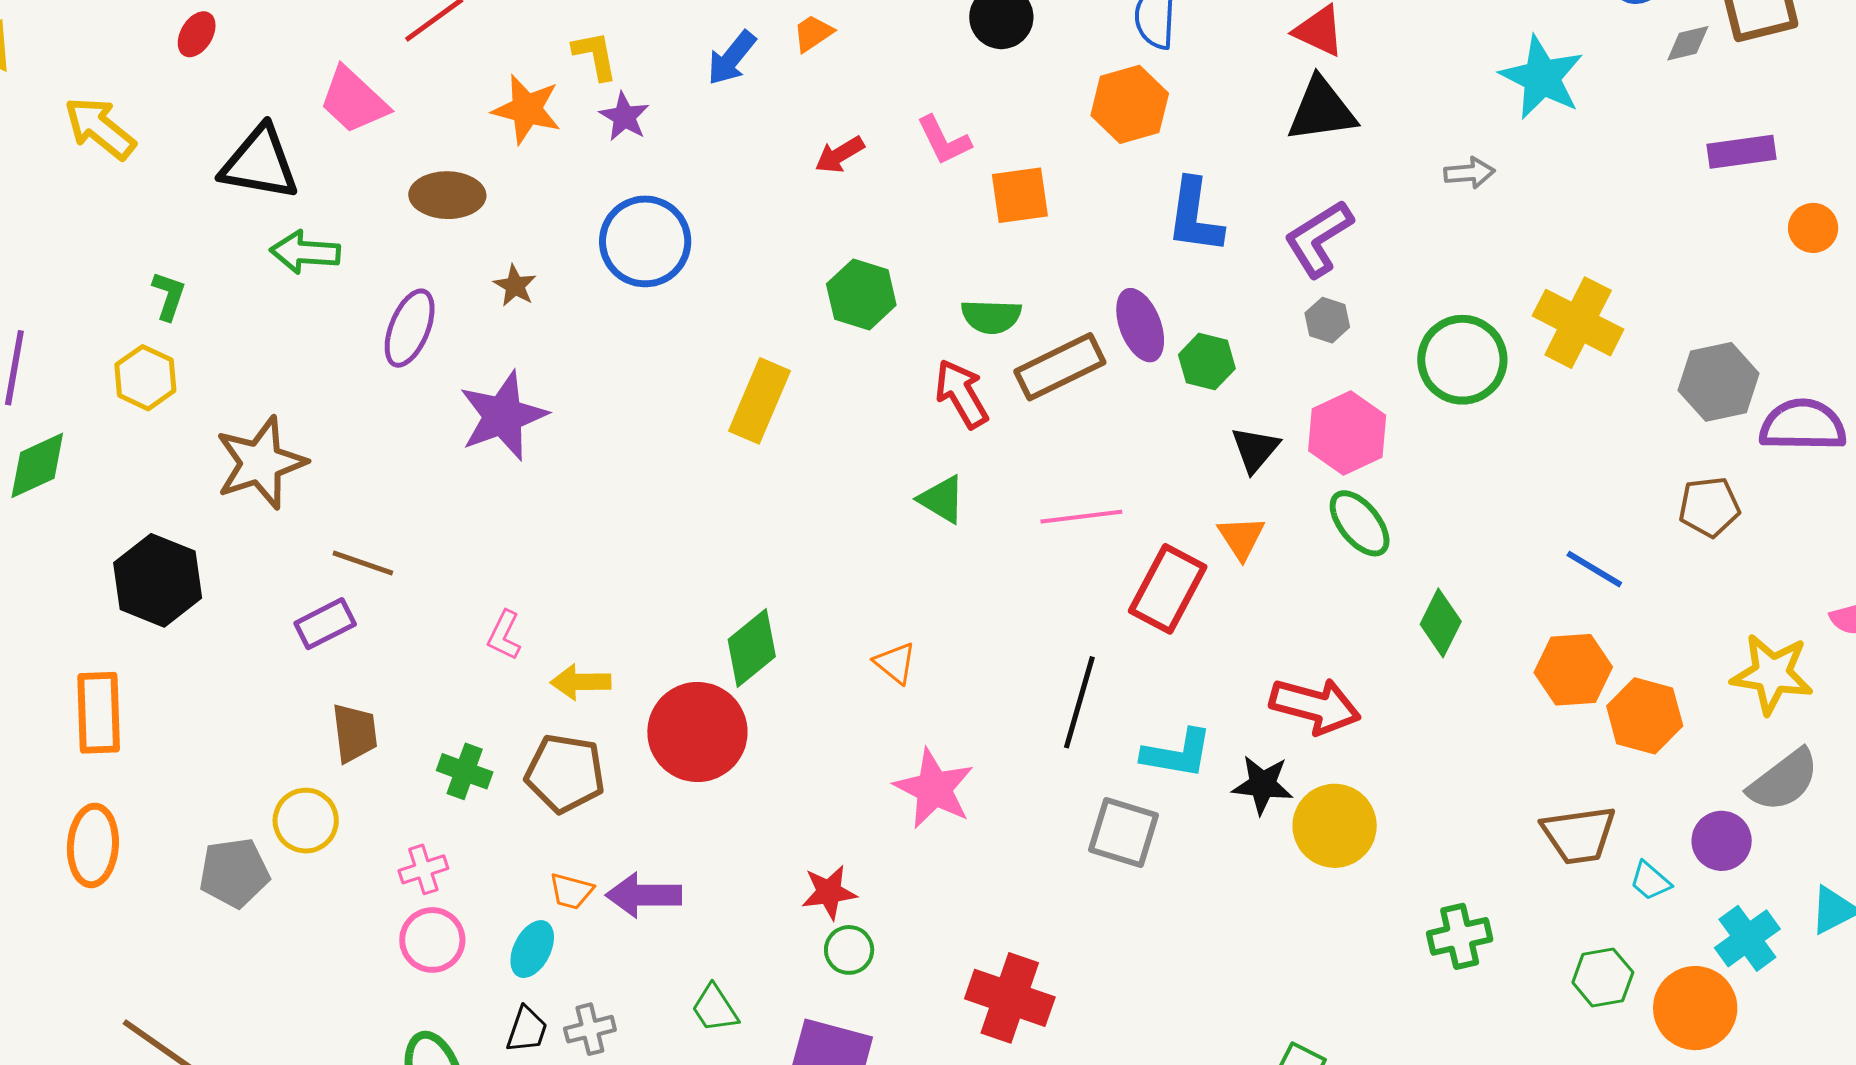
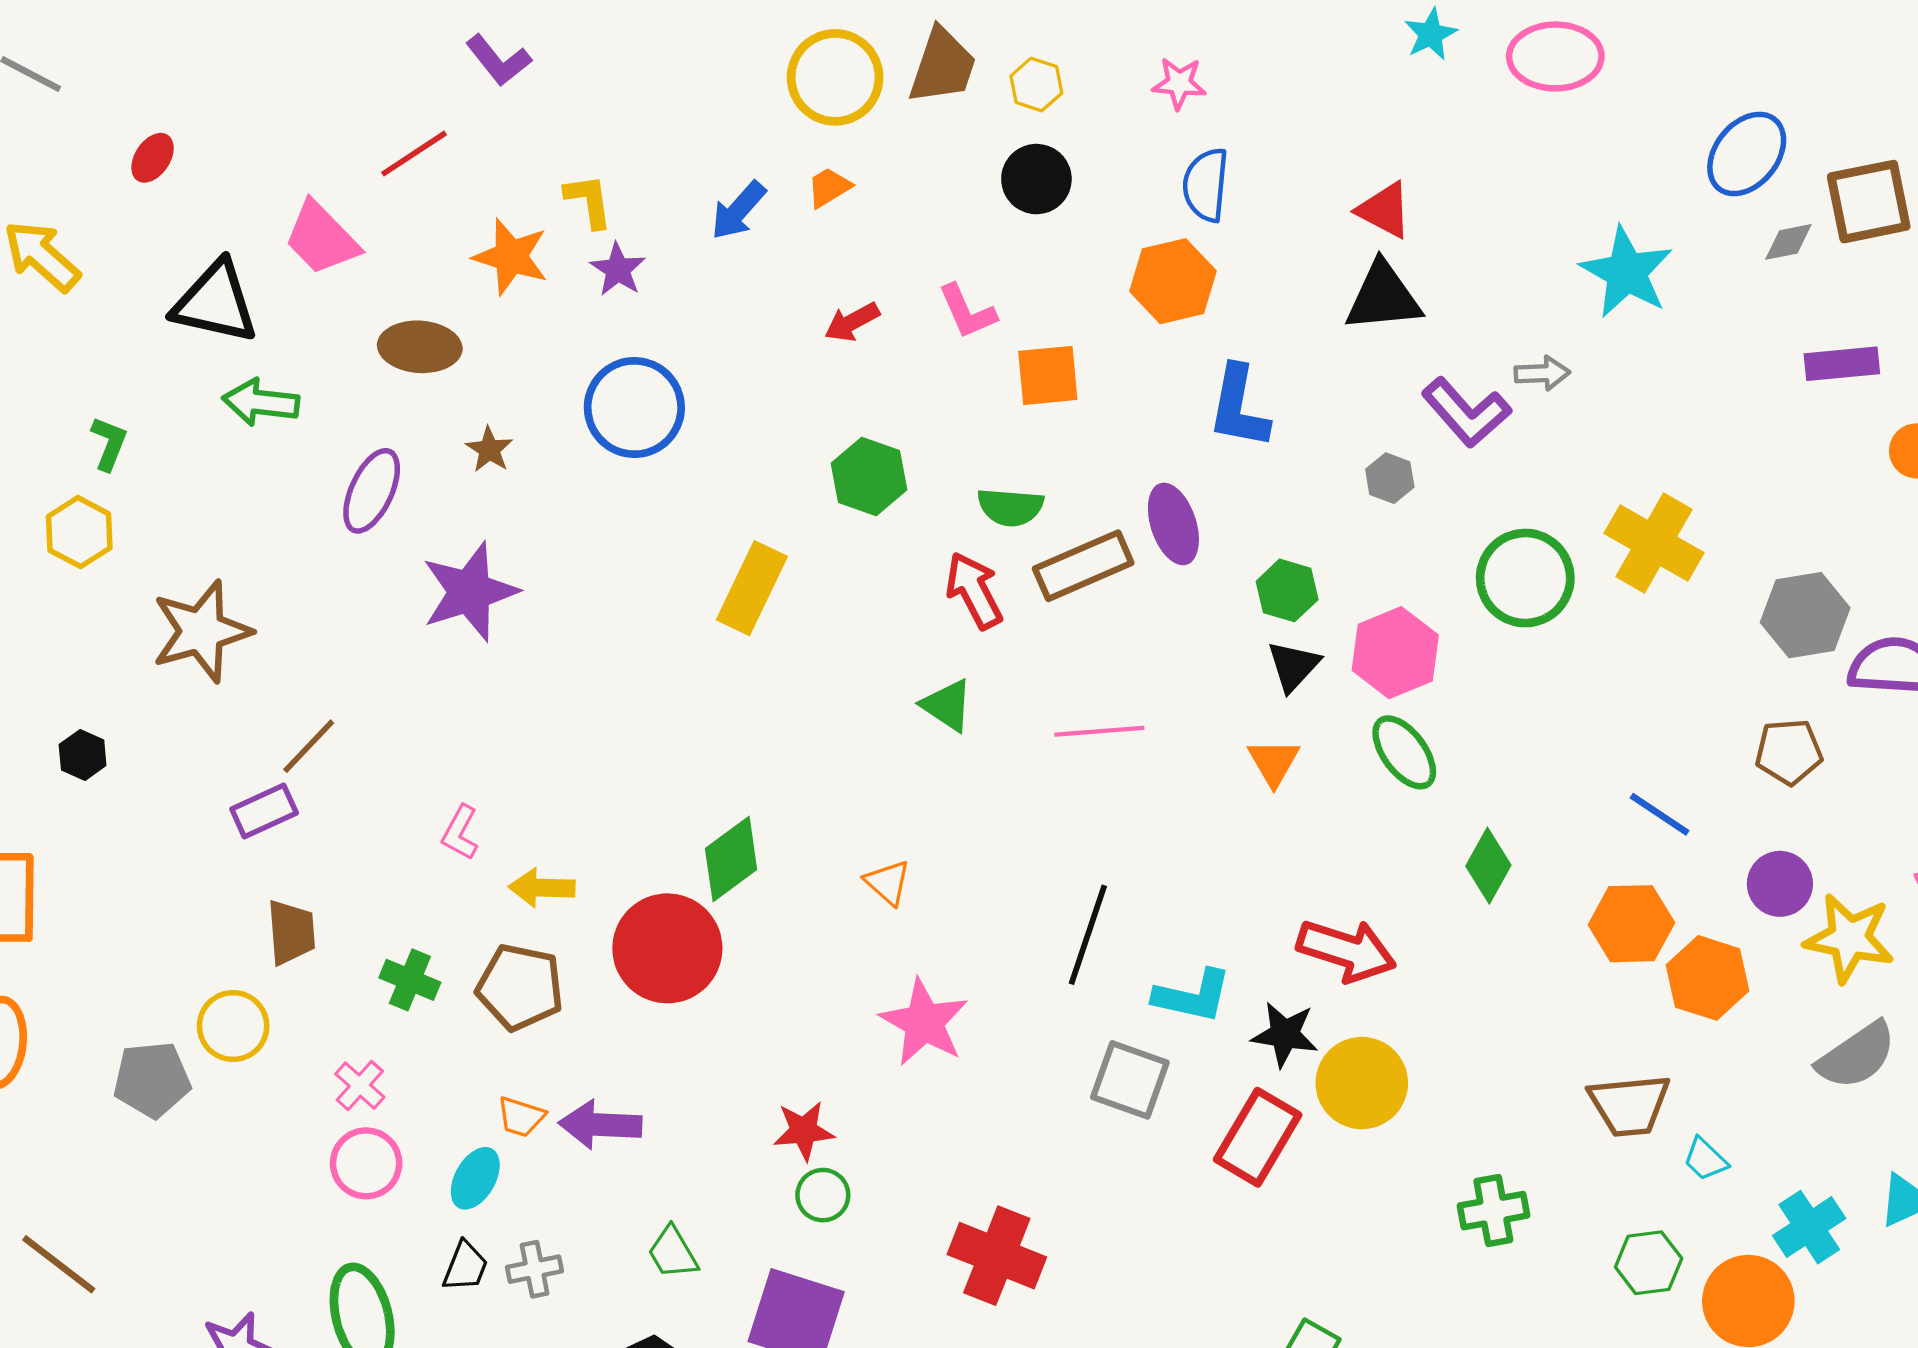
purple L-shape: (1319, 238) -> (1466, 412), moved, turned -102
gray hexagon: (1327, 320) -> (1390, 478), moved
green hexagon: (1207, 362) -> (1287, 590), moved
brown line: (363, 563) -> (309, 746), turned -68
black hexagon: (158, 580) -> (83, 755), size x0.5
red rectangle: (1168, 589) -> (1258, 1137), moved
purple circle: (1722, 841) -> (1780, 884), moved
pink cross: (423, 869) -> (360, 1086), turned -33

